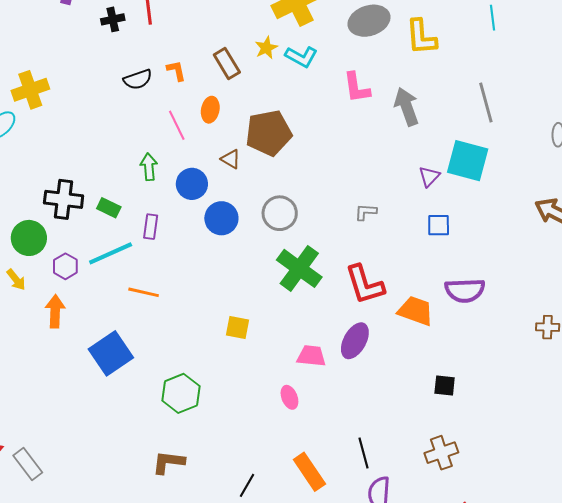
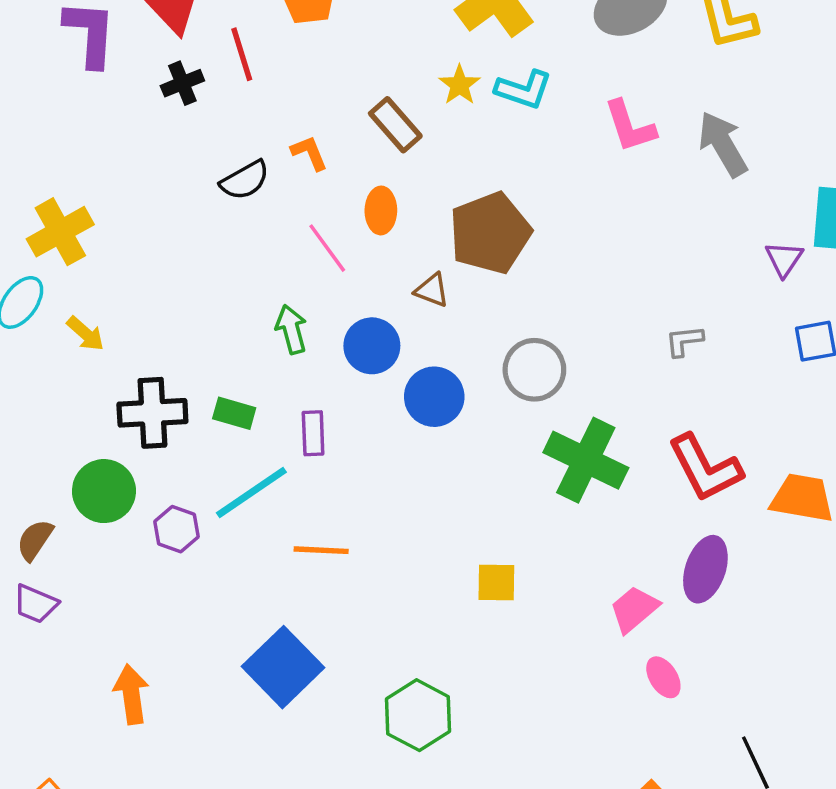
yellow arrow: (16, 280) -> (86, 334), moved
orange arrow: (55, 311) -> (131, 694), moved
pink trapezoid: (311, 356) -> (634, 609), turned -36
pink ellipse: (289, 397) -> (663, 677), moved

